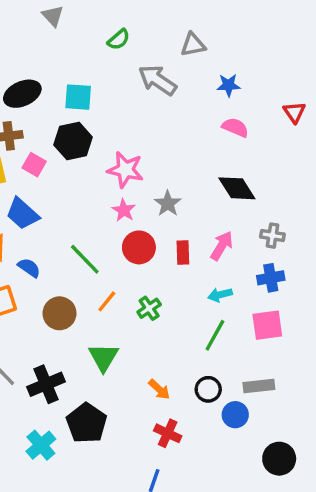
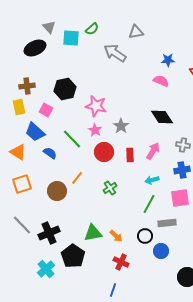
gray triangle: (53, 16) -> (49, 27), moved
blue star: (228, 85) -> (168, 60), moved
black ellipse: (22, 94) -> (35, 48), moved
cyan square: (78, 97) -> (71, 38), moved
pink square: (34, 165) -> (46, 110), moved
green line: (85, 259) -> (72, 139), moved
blue semicircle: (29, 268) -> (50, 153), moved
orange line: (107, 301) -> (77, 178), moved
green triangle: (103, 357) -> (93, 233), moved, turned 48
gray rectangle: (259, 386) -> (167, 223), moved

